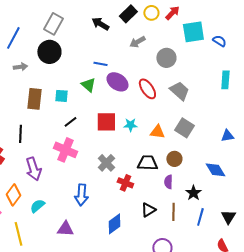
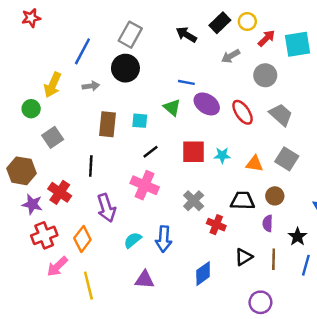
red arrow: (172, 13) -> (266, 38), moved
cyan semicircle: (37, 206) -> (133, 240), moved

